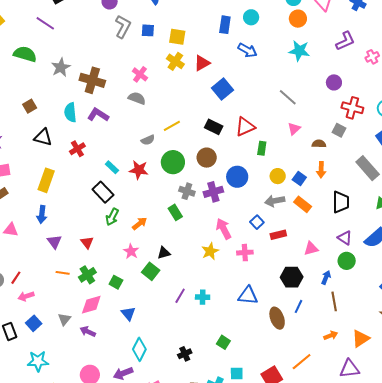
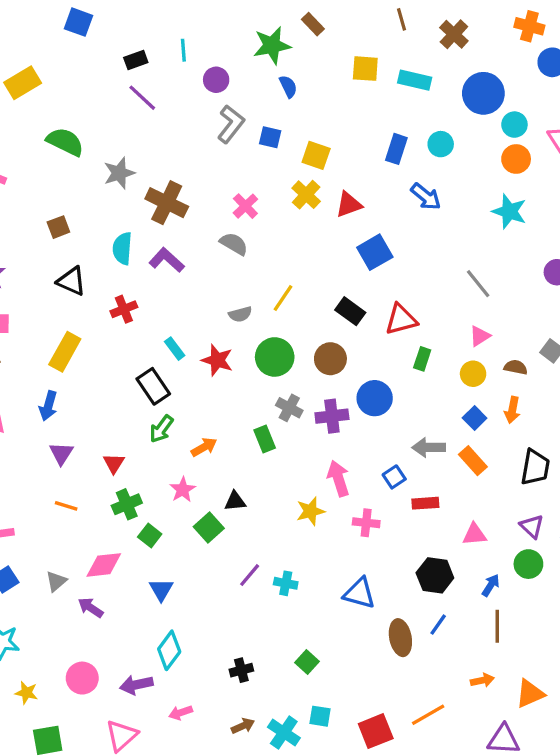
purple line: (45, 23) -> (142, 98), moved
yellow line: (172, 126) -> (283, 298), turned -36
yellow circle: (278, 176) -> (473, 374), moved
green cross: (87, 275) -> (127, 504), moved

